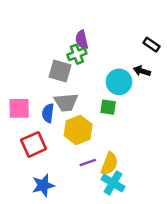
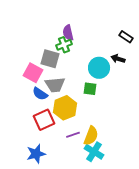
pink square: (19, 108) -> (33, 73), moved, turned 30
blue semicircle: (48, 113) -> (40, 94), turned -63
red square: (34, 144) -> (44, 120), moved

